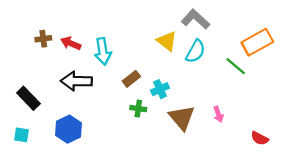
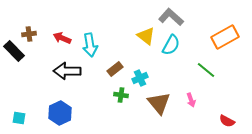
brown cross: (43, 39) -> (29, 34), moved
green line: (236, 66) -> (206, 70), moved
black rectangle: (28, 98) -> (14, 51), moved

